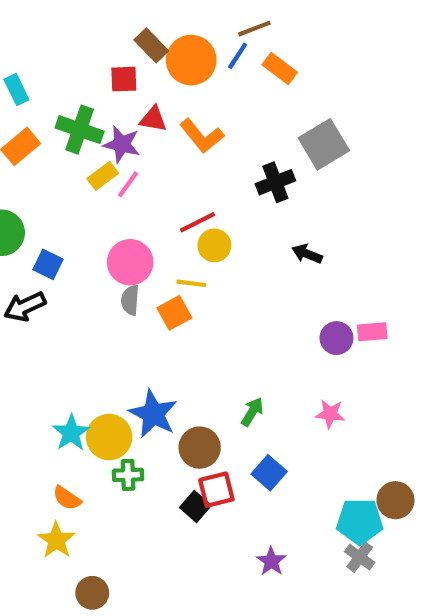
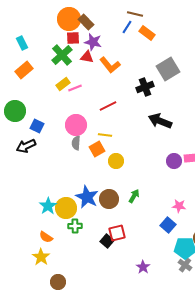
brown line: (254, 29) -> (135, 14), turned 35
orange circle: (191, 60) -> (69, 19), moved
green cross: (80, 130) -> (62, 55), moved, turned 30
purple star: (122, 144) -> (93, 42), moved
pink line: (128, 184) -> (75, 88), turned 32
yellow circle: (214, 245) -> (116, 161), moved
black arrow: (307, 254) -> (160, 121), size x1.6
pink star: (330, 414) -> (179, 206), moved
brown circle: (200, 448) -> (109, 199), moved
blue square: (269, 473) -> (168, 225), moved

